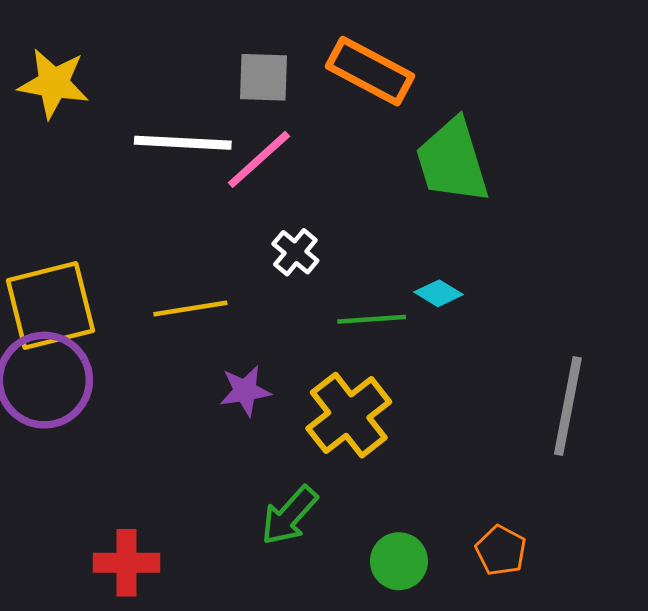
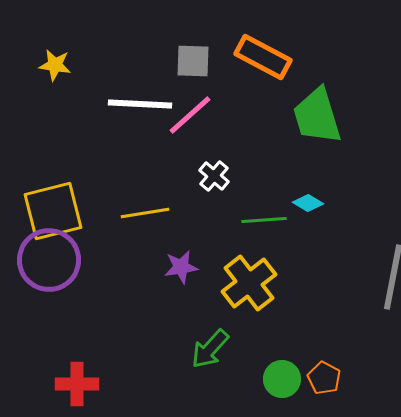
yellow star: (53, 83) -> (55, 65), size x0.7
orange pentagon: (501, 551) -> (324, 378), moved
red cross: (127, 563) -> (77, 384), moved

